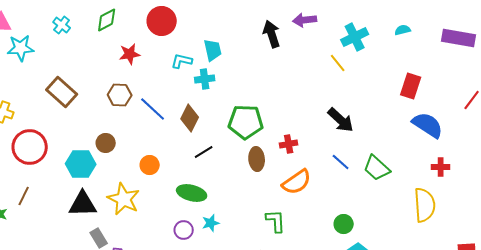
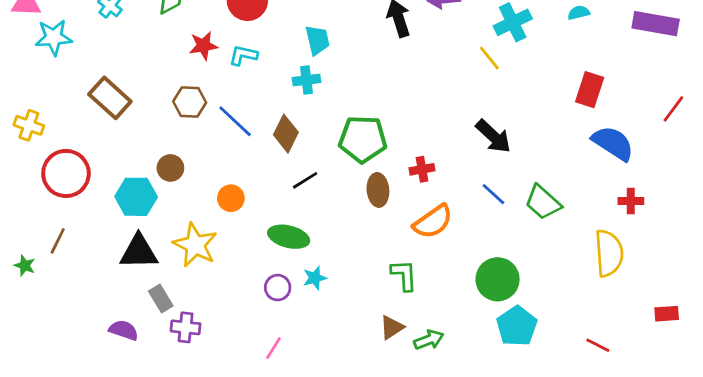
cyan L-shape: (182, 61) -> (243, 55), moved
green circle: (344, 224) -> (498, 279), size x1.6

